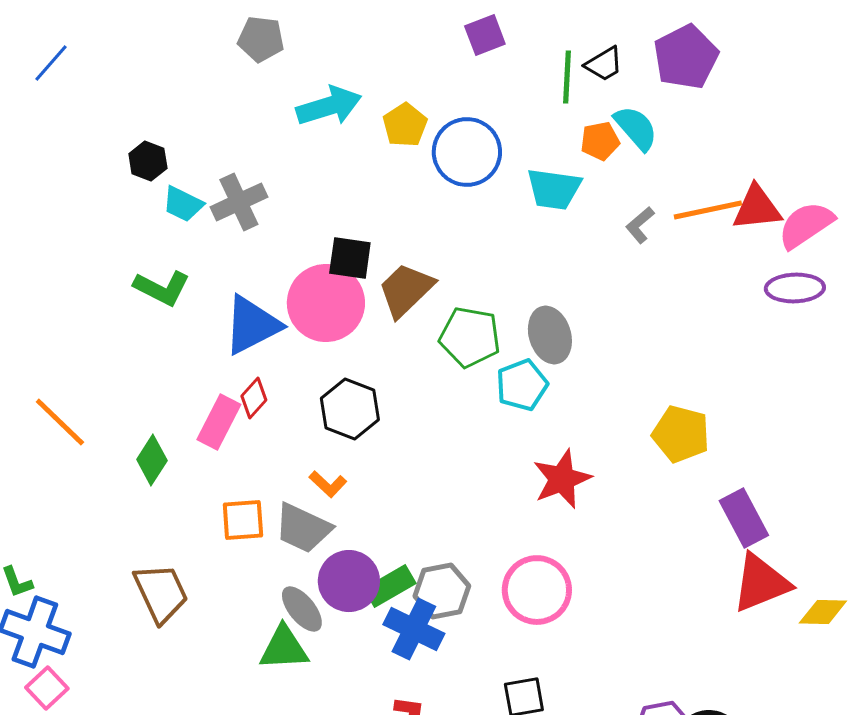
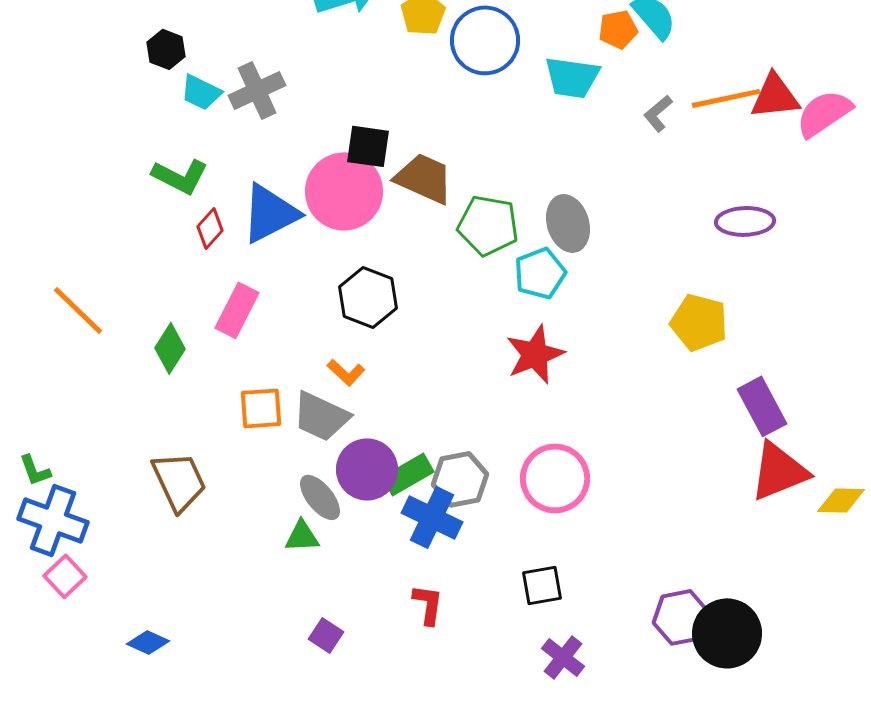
purple ellipse: (795, 288) -> (745, 221), moved
brown trapezoid: (406, 290) -> (424, 178), turned 68
red diamond: (254, 398) -> (210, 228), moved
red star: (562, 479) -> (535, 354), moved
green triangle: (284, 648) -> (302, 536), size x0.7

